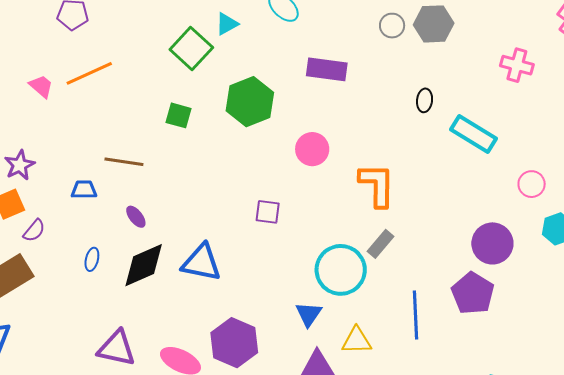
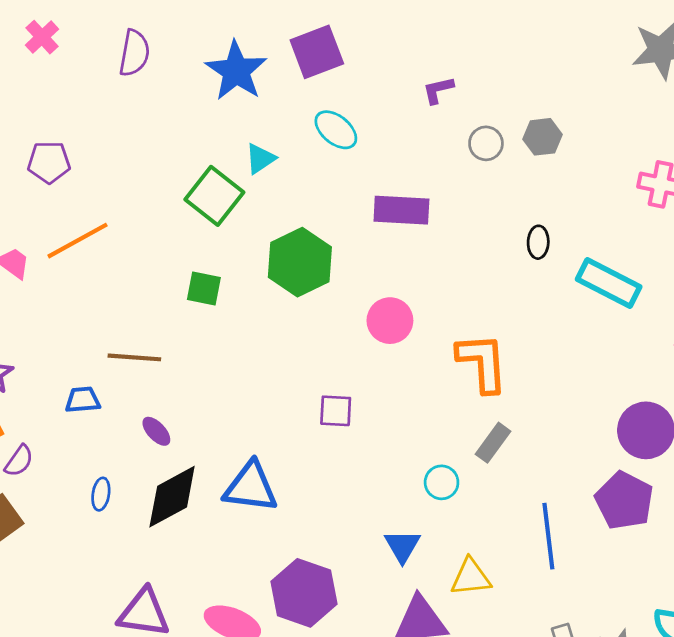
gray hexagon: (434, 24) -> (543, 137), size x0.7
cyan circle: (341, 270) -> (442, 482), size x0.5

